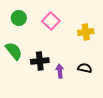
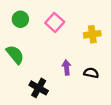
black cross: (40, 61) -> (39, 88), moved, turned 36
purple arrow: (60, 71) -> (67, 68), moved

